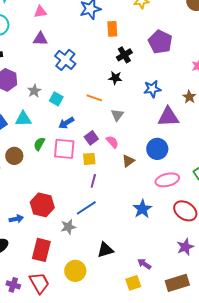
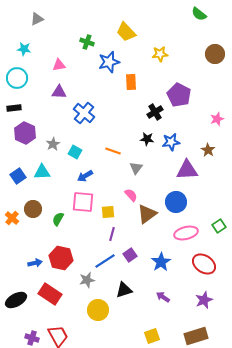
black cross: (124, 55) -> (155, 112), moved
black star: (115, 78) -> (147, 139), moved
purple square: (91, 138) -> (130, 255), moved
green semicircle: (39, 144) -> (58, 219), moved
brown triangle: (128, 161) -> (147, 214), size x1.5
blue arrow: (16, 219) -> (35, 263), moved
red rectangle: (41, 250) -> (50, 294), moved, turned -70
black triangle: (105, 250) -> (124, 290), moved
purple arrow: (144, 264) -> (163, 297), moved
yellow circle: (75, 271) -> (98, 310), moved

